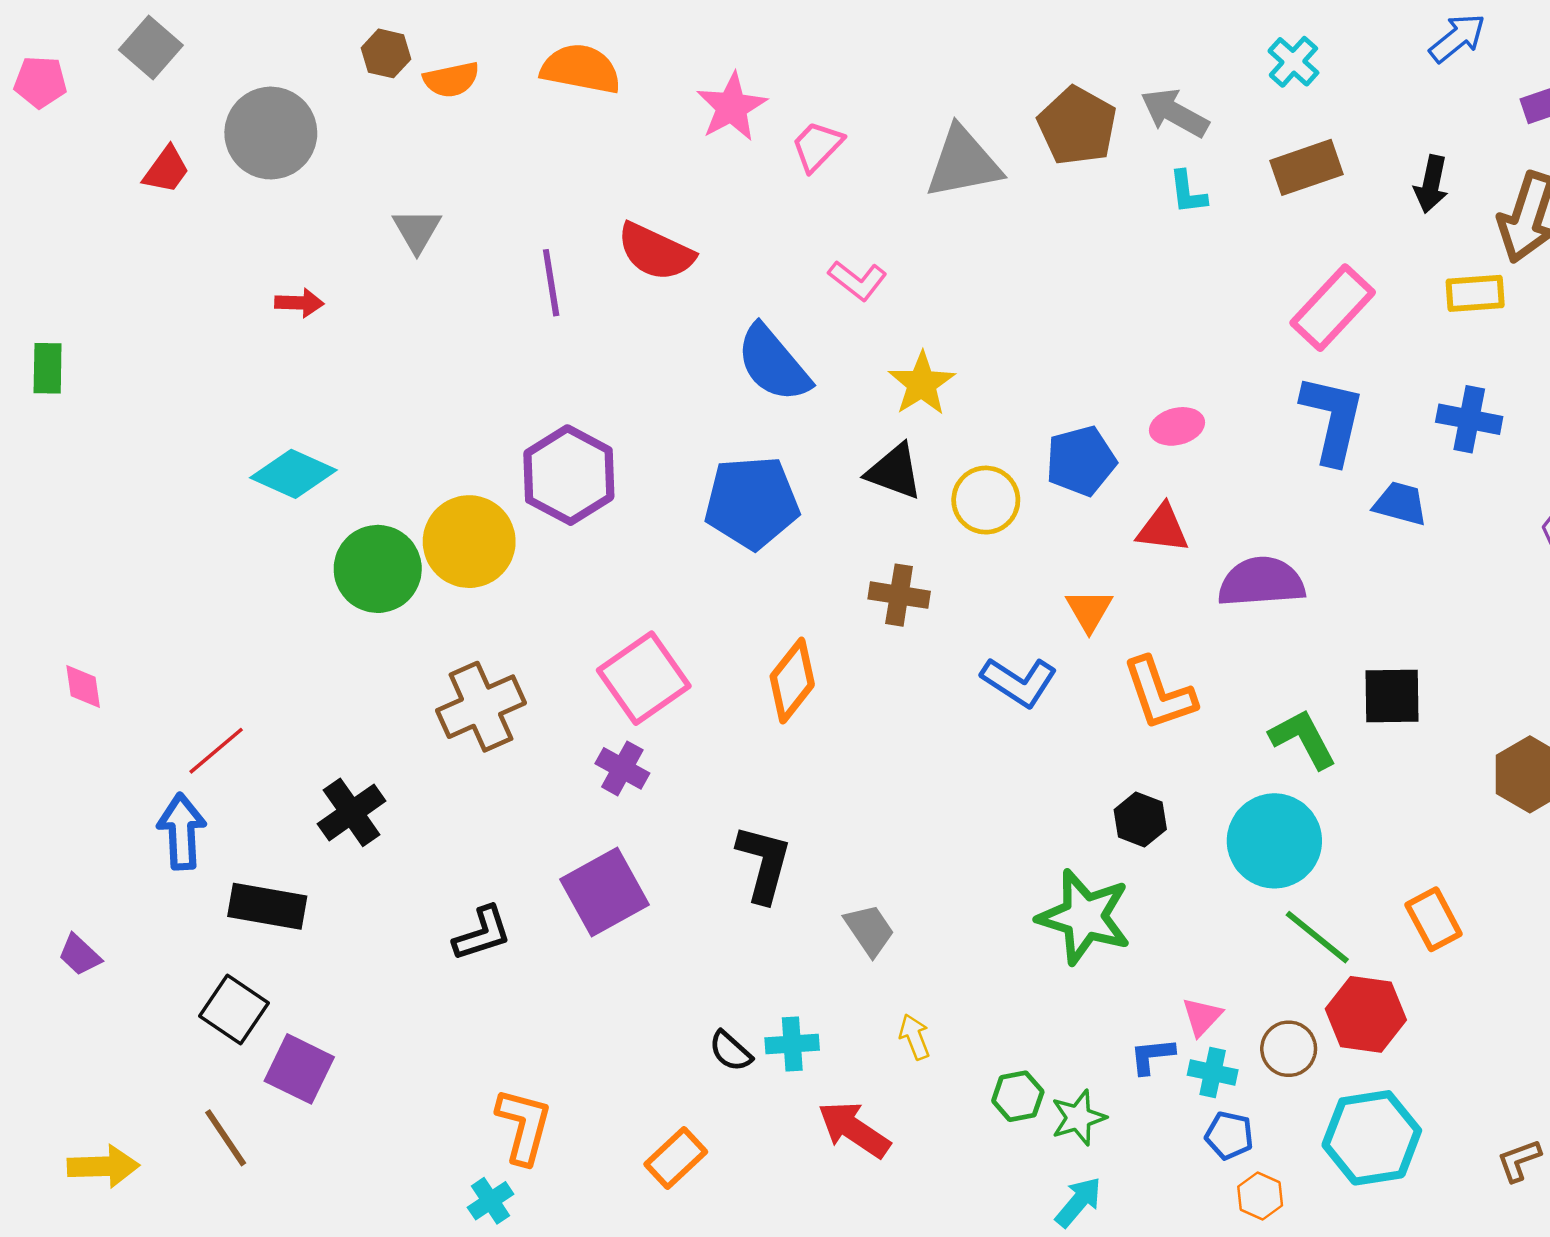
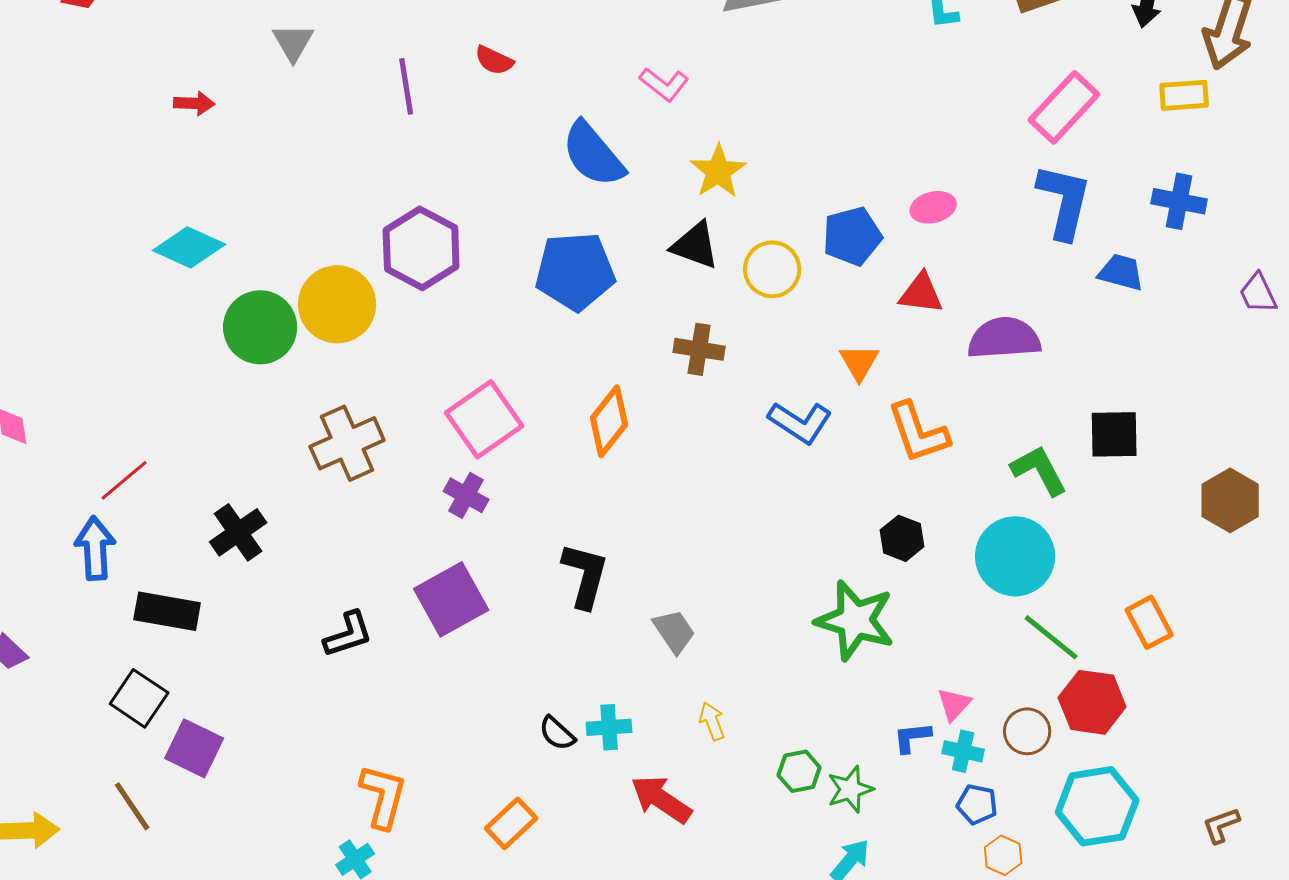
red semicircle: (656, 252) -> (494, 60), size x0.6

